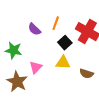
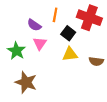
green star: (13, 50) -> (16, 51), turned 30
pink triangle: (36, 67) -> (40, 43), moved

